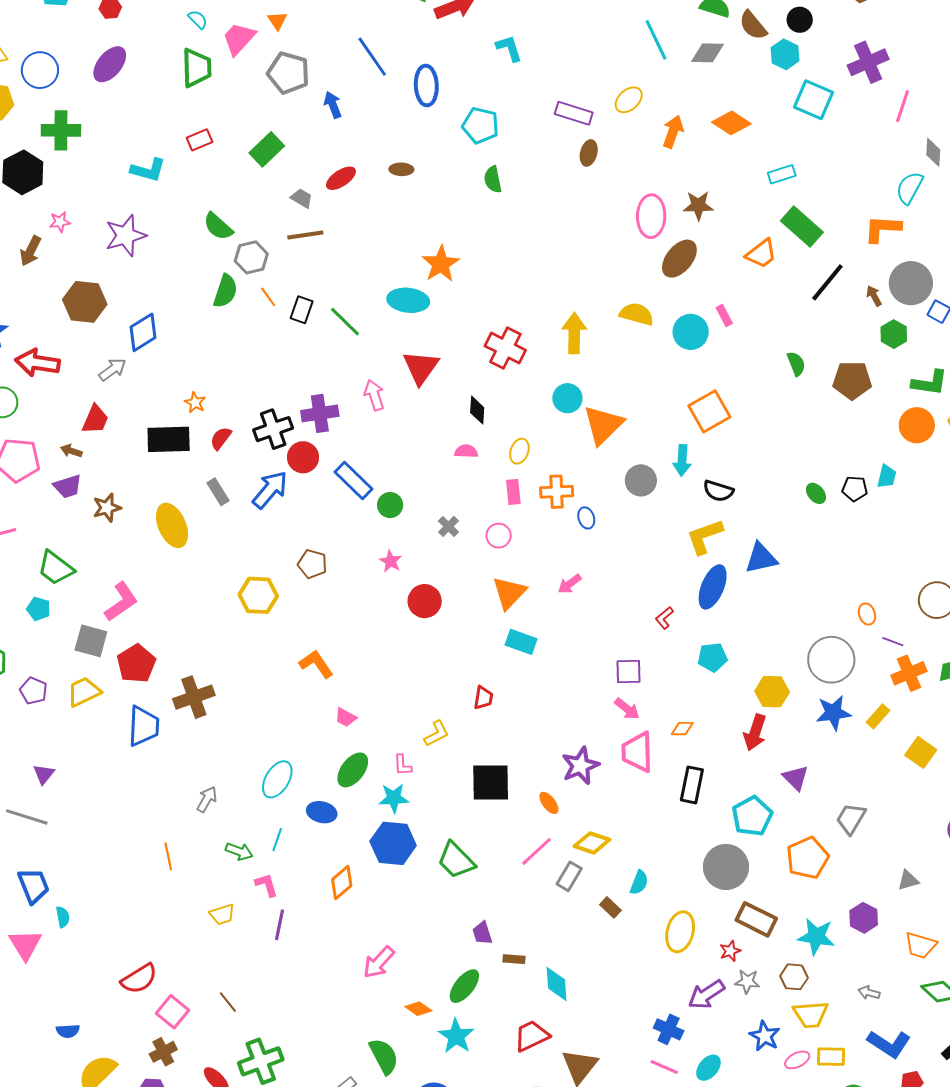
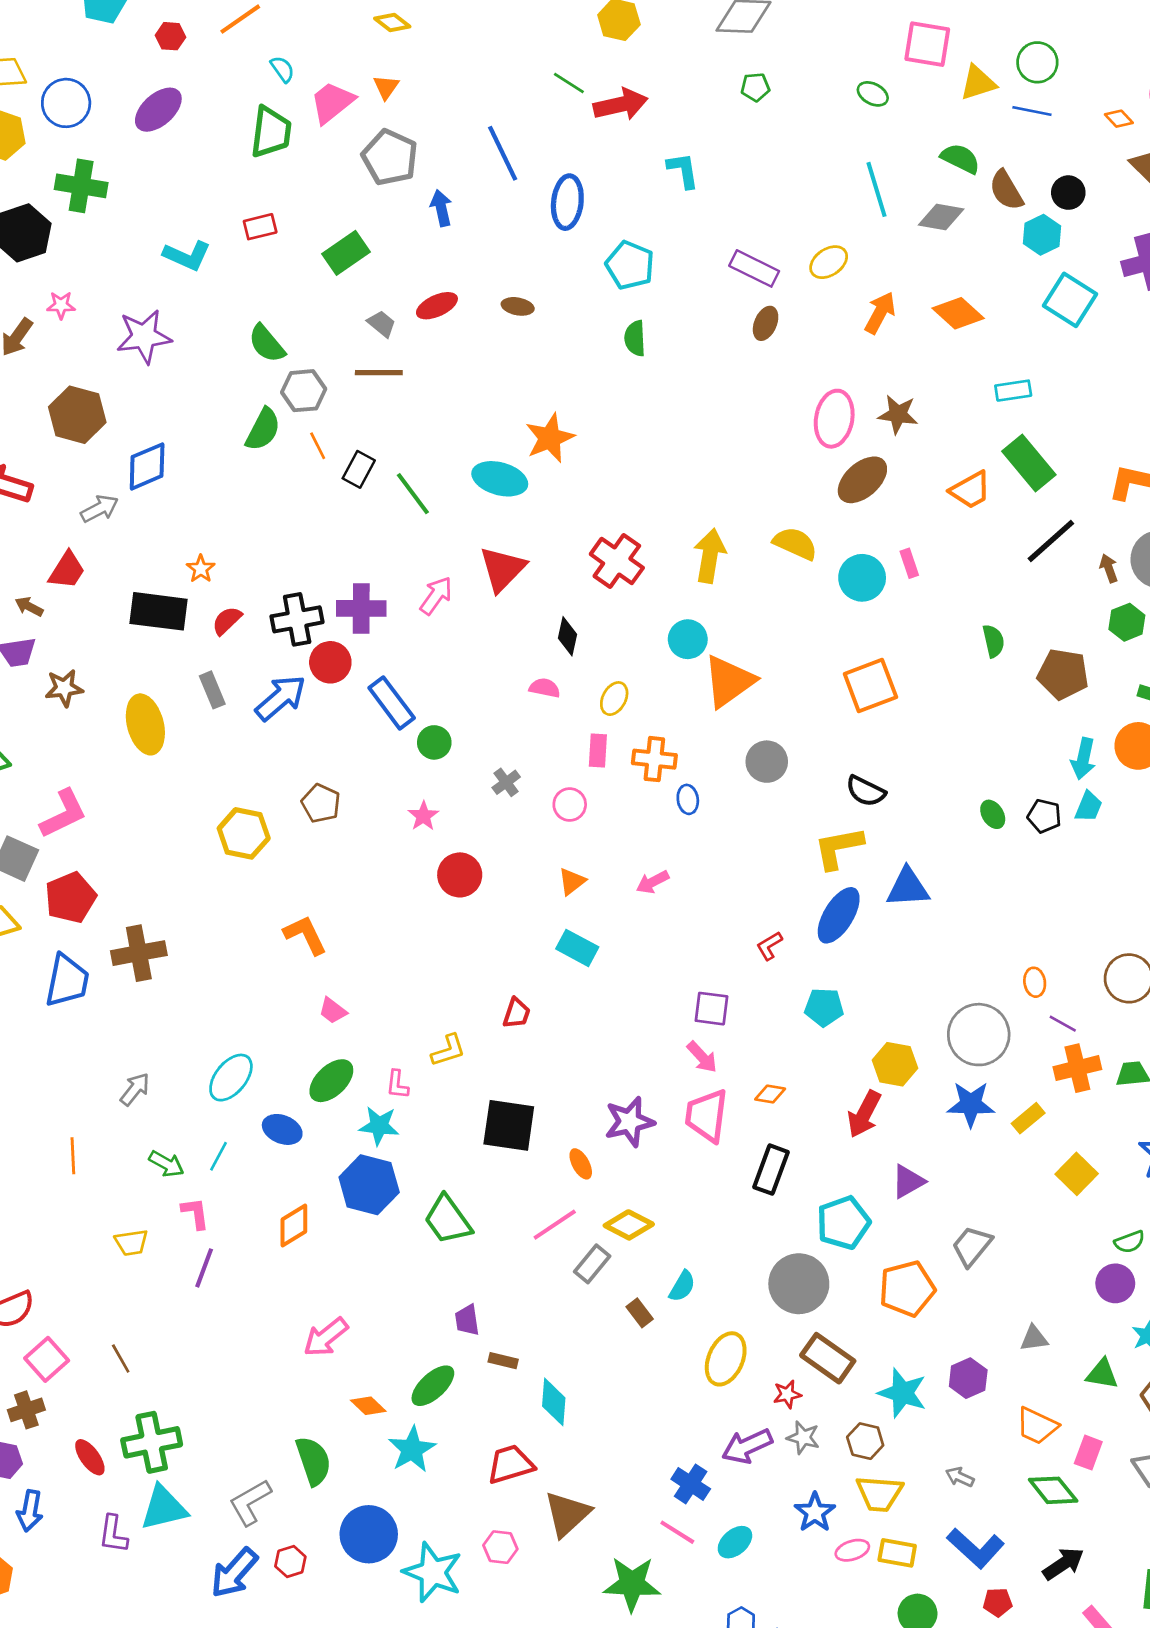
pink arrow: (374, 395) -> (436, 596), turned 44
cyan arrow: (682, 460) -> (1083, 759), moved
orange triangle: (509, 593) -> (572, 881), size x0.6
purple triangle: (796, 778) -> (908, 1181), turned 36

